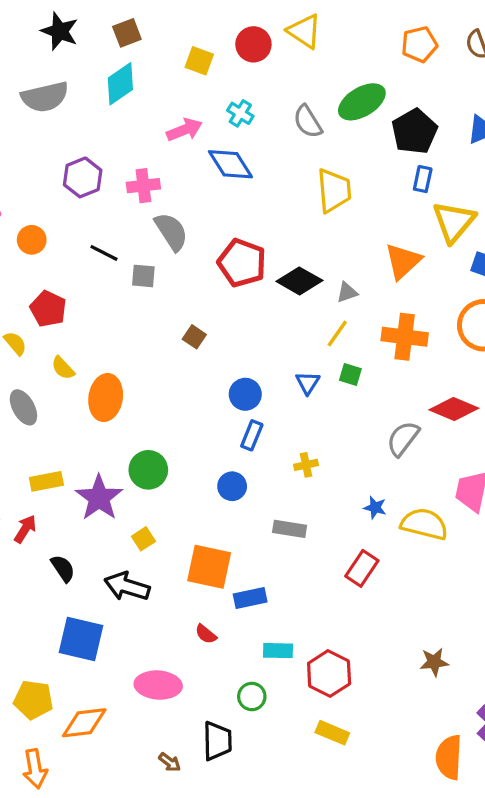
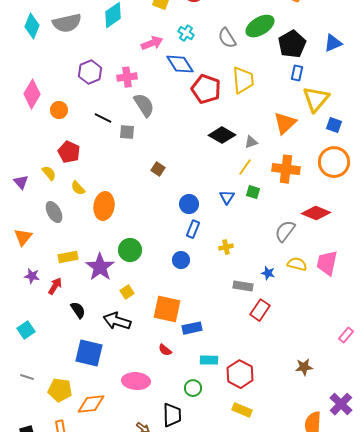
red pentagon: (242, 263) -> (206, 89), moved
yellow semicircle: (424, 524) -> (297, 264), moved, size x0.7
gray rectangle: (290, 529) -> (243, 286), moved

